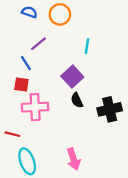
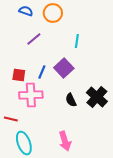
blue line: (26, 63) -> (42, 72), moved, turned 56
black semicircle: (77, 100) -> (71, 100), moved
black cross: (110, 109) -> (97, 97), turned -35

